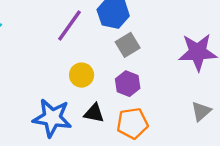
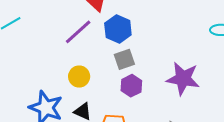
purple hexagon: (128, 84) -> (131, 86), moved

